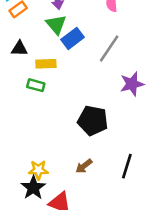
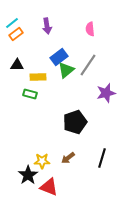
green triangle: (56, 25) -> (66, 70), moved, turned 30
black pentagon: (93, 121) -> (75, 122), turned -30
yellow star: (38, 170) -> (42, 161), moved

